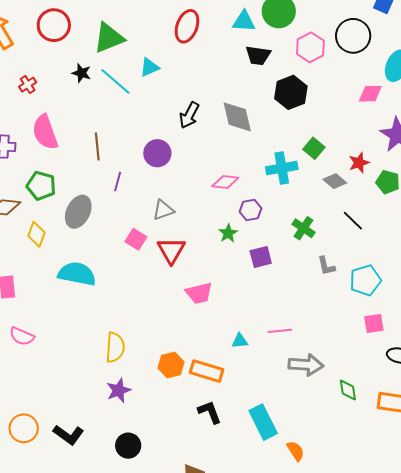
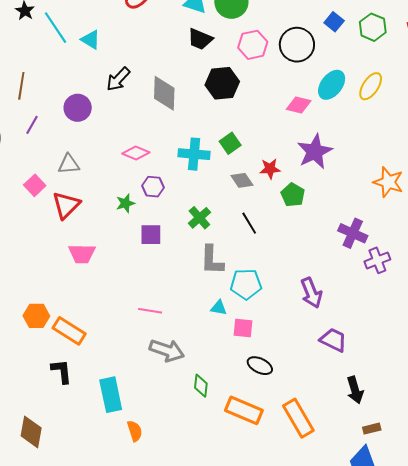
cyan triangle: (149, 67) -> (91, 40), moved, turned 40
gray L-shape: (326, 266) -> (212, 260), size x1.5
cyan triangle: (240, 341) -> (219, 308), moved

